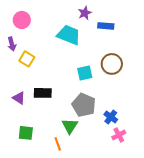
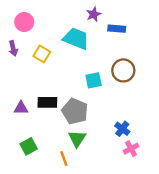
yellow square: (27, 59) -> (42, 54), moved
purple triangle: (19, 98) -> (21, 108), turned -32
gray pentagon: (84, 105) -> (75, 111), moved
green square: (26, 133) -> (29, 146), turned -35

